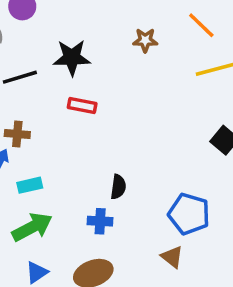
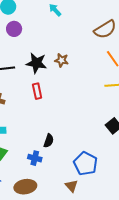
brown star: (145, 40) -> (62, 60), moved
red rectangle: (82, 105) -> (37, 91), turned 56

